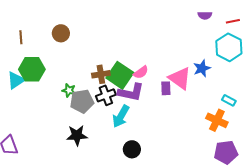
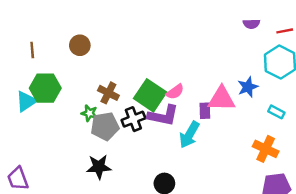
brown cross: (101, 74) -> (108, 93), moved, turned 36
pink triangle: (180, 78) -> (222, 99), turned -35
cyan rectangle: (229, 100) -> (276, 112), moved
cyan arrow: (121, 116) -> (189, 135), moved

